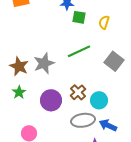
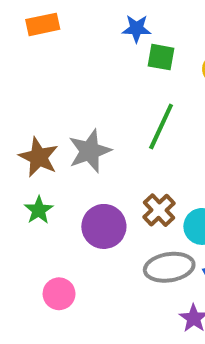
green line: (79, 51) -> (161, 126), turned -40

